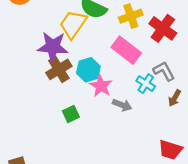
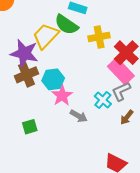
pink rectangle: (126, 50) -> (121, 71), moved
gray L-shape: (164, 71) -> (121, 91), turned -95
green square: (71, 114) -> (30, 127), moved

